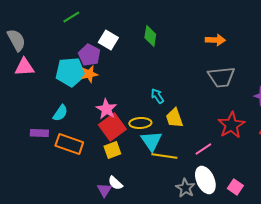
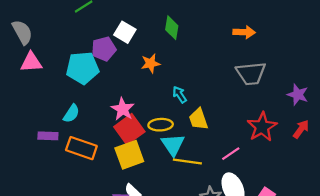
purple pentagon: (89, 55) -> (104, 49), turned 30
orange star: (89, 74) -> (151, 63), moved
yellow square: (112, 150) -> (129, 155), size x1.5

